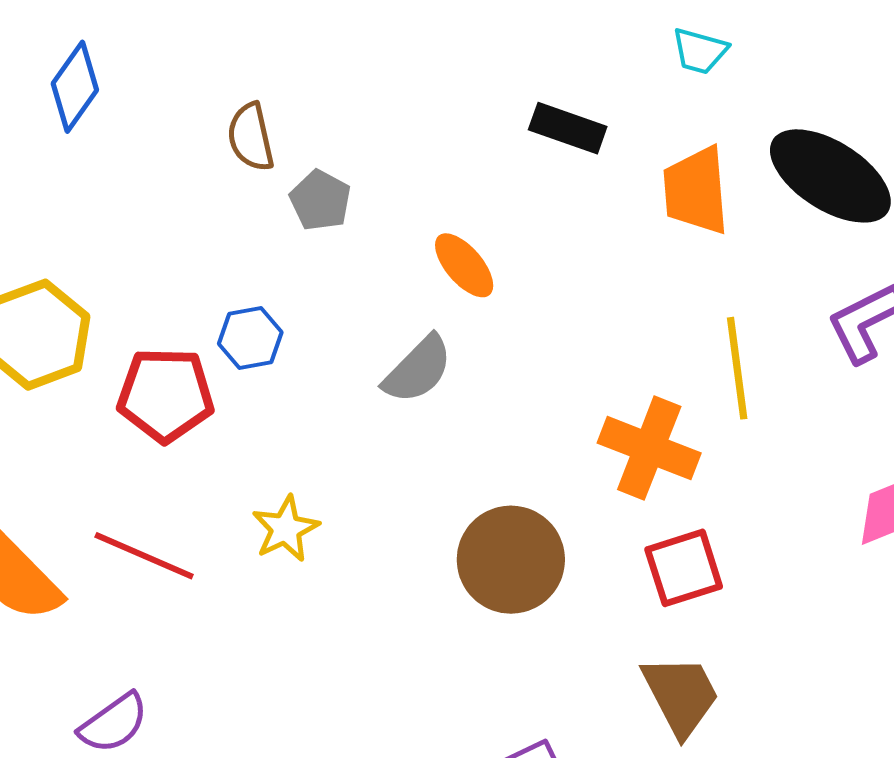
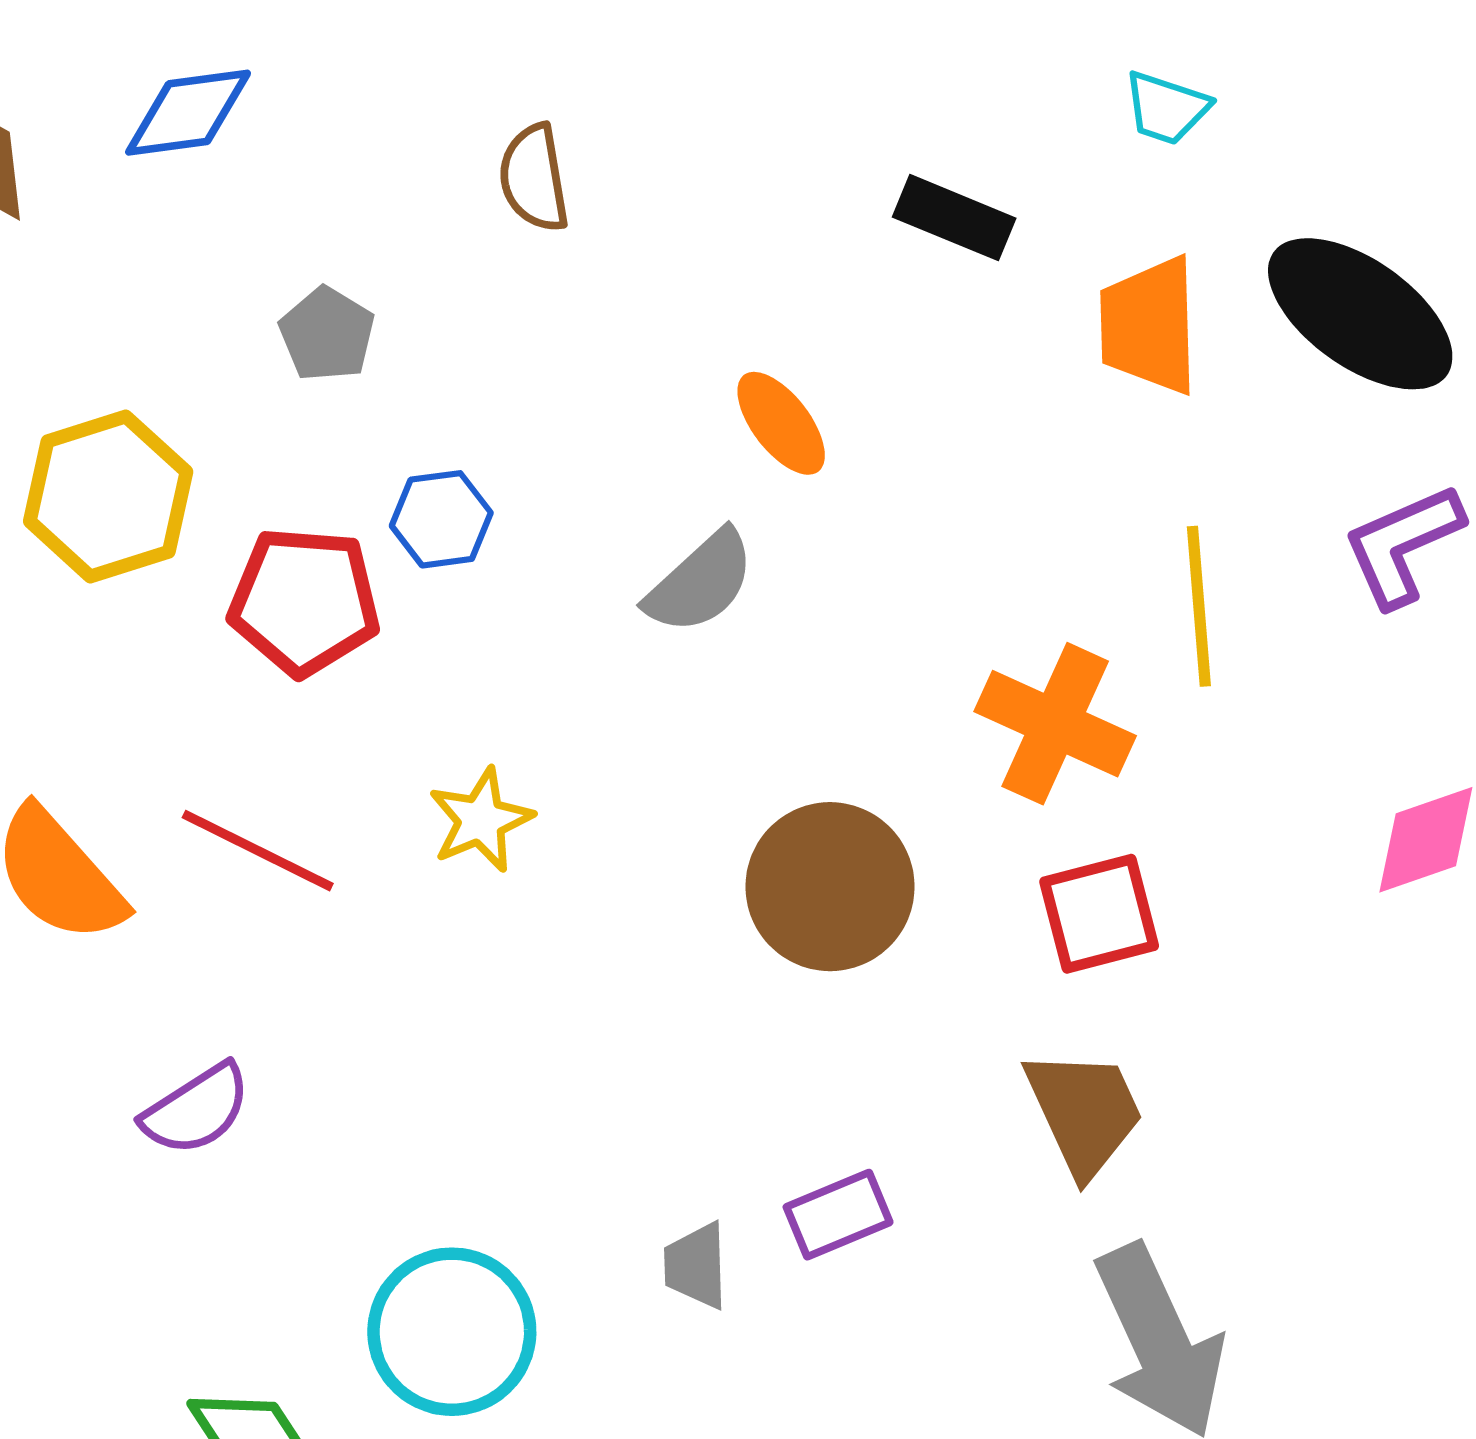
blue diamond: (75, 87) -> (188, 113), turned 44
brown semicircle: (251, 137) -> (534, 178), moved
gray pentagon: (320, 200) -> (327, 334), moved

